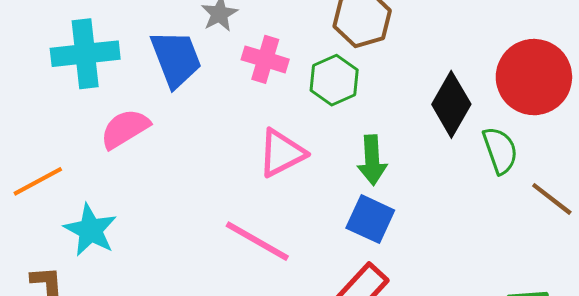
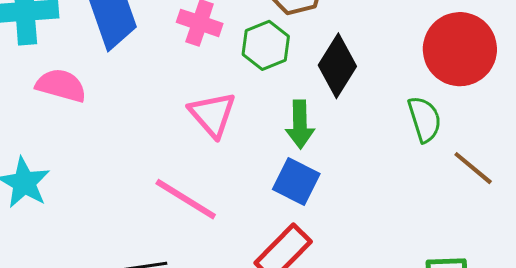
black diamond: (451, 104) -> (337, 66), moved
pink semicircle: (125, 129) -> (61, 85), turned 45
pink triangle: (282, 153) -> (212, 114), turned -46

